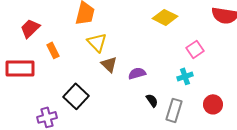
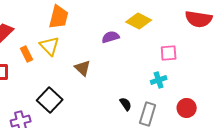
yellow triangle: (97, 42) -> (50, 46), moved
pink square: (195, 49) -> (169, 53), turned 30
purple semicircle: (137, 73) -> (111, 37), moved

